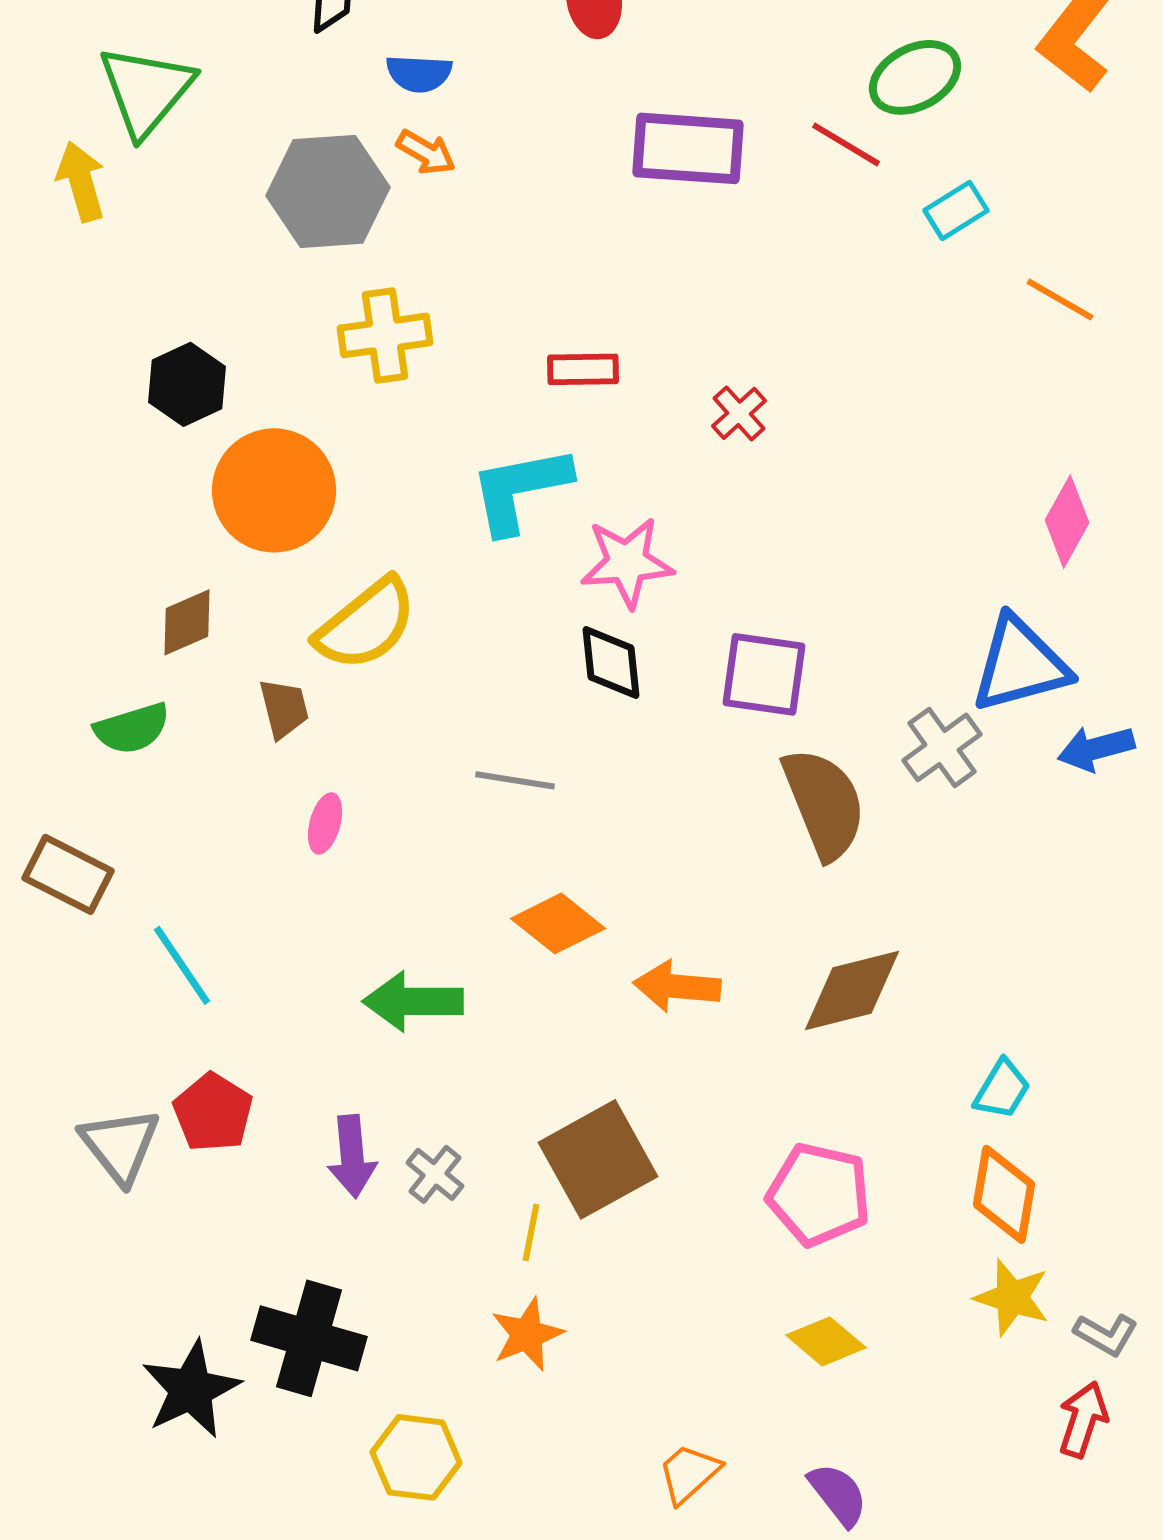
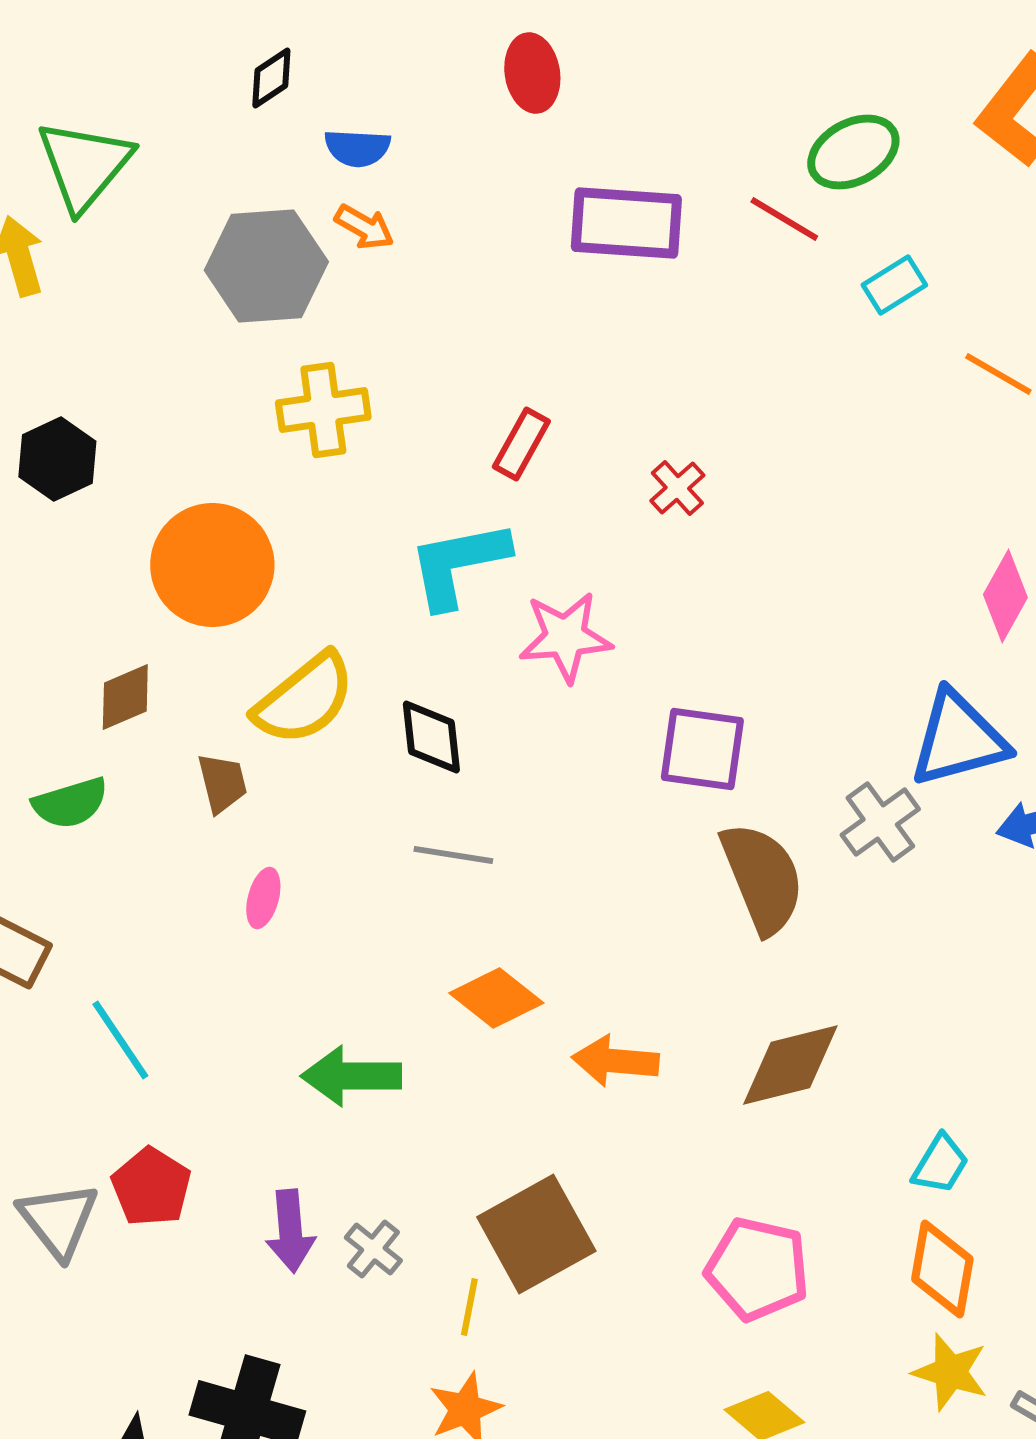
red rectangle: (583, 369) -> (521, 444), turned -60
black hexagon: (187, 384) -> (57, 459), moved
black diamond: (611, 662) -> (431, 737), moved

